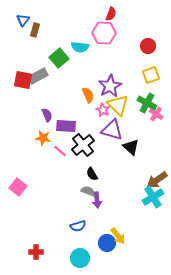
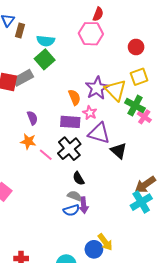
cyan semicircle: (80, 47) -> (46, 41), moved
yellow triangle: (118, 105) -> (116, 90), moved
purple rectangle: (66, 126) -> (70, 122), moved
blue semicircle: (78, 226) -> (71, 210), moved

